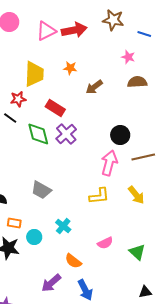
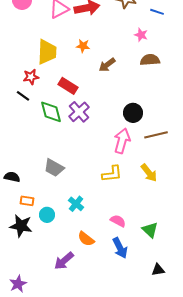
pink semicircle: (105, 243) -> (118, 221), turned -126
blue arrow: (85, 290) -> (120, 248), moved

